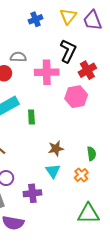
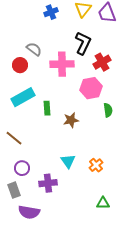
gray semicircle: (18, 57) -> (34, 49), turned 35
brown star: (56, 149) -> (71, 120), moved
green semicircle: (91, 154) -> (108, 110), moved
green triangle: (88, 214) -> (103, 203), size x0.6

